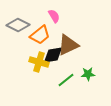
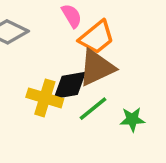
orange trapezoid: (40, 35) -> (97, 37), moved
green line: (66, 80) -> (93, 109), moved

